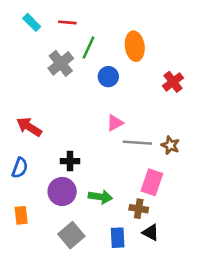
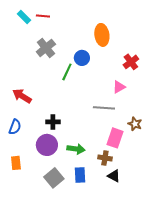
red line: (67, 22) -> (43, 16), moved
green line: (88, 48) -> (67, 72), moved
pink triangle: (115, 123) -> (119, 87), moved
brown star: (170, 145) -> (135, 124), moved
blue rectangle: (118, 238) -> (80, 175), moved

